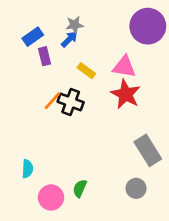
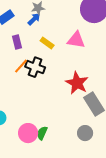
purple rectangle: (44, 56) -> (17, 42), moved
red star: (126, 94) -> (77, 83), moved
pink circle: (51, 197) -> (28, 133), moved

